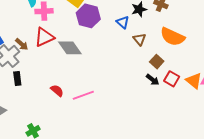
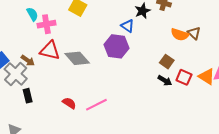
purple hexagon: (88, 16) -> (117, 46), moved
red triangle: (44, 37) -> (50, 50), turned 45
orange semicircle: (172, 37) -> (180, 35), size x0.7
brown triangle: (140, 39) -> (194, 33), moved

